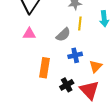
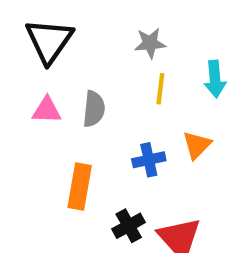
gray semicircle: (63, 35) -> (94, 109), moved, turned -42
orange triangle: (96, 66) -> (197, 145), moved

